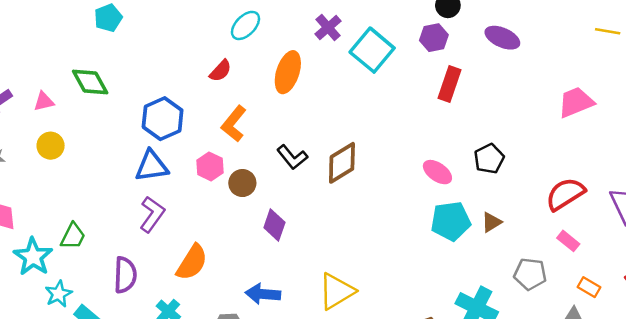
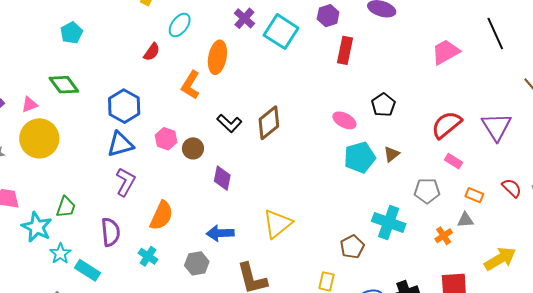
red semicircle: (220, 71) -> (152, 52), moved
orange L-shape: (234, 124) -> (191, 85), moved
yellow circle: (51, 146) -> (39, 138), size x1.8

